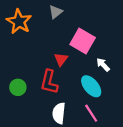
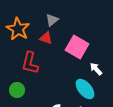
red triangle: (61, 59) -> (46, 38), moved, turned -48
red L-shape: (49, 82) -> (30, 63), moved

